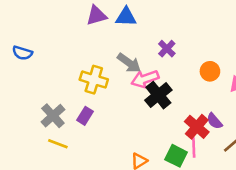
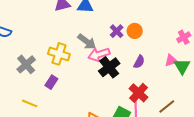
orange circle: (210, 71) -> (135, 31), moved
gray cross: (53, 116) -> (26, 64), moved
purple semicircle: (214, 121) -> (139, 62), moved, turned -112

